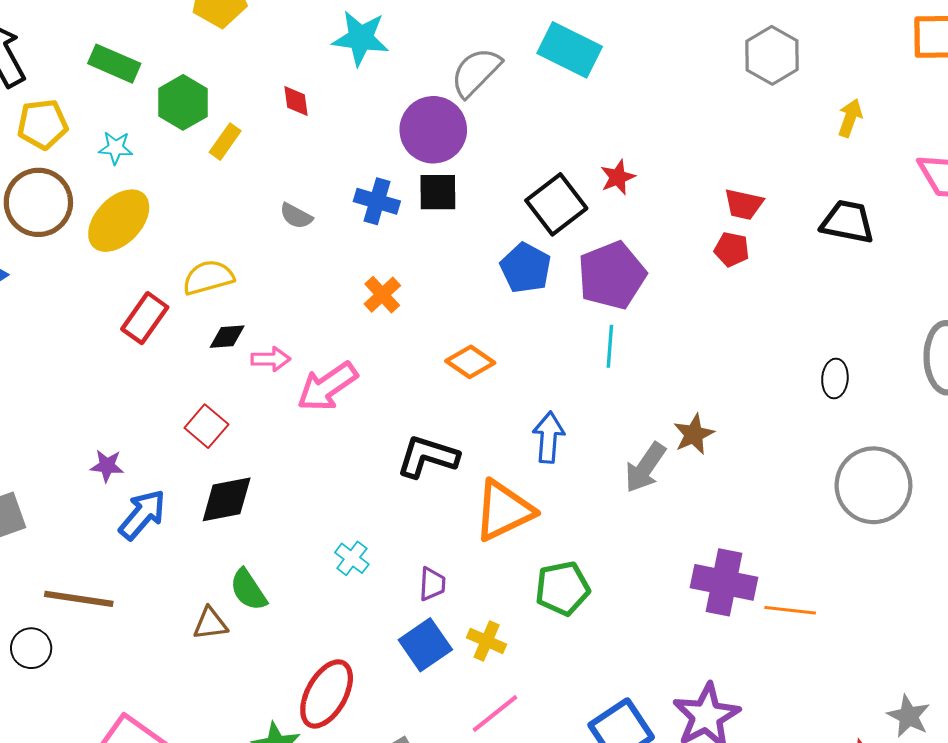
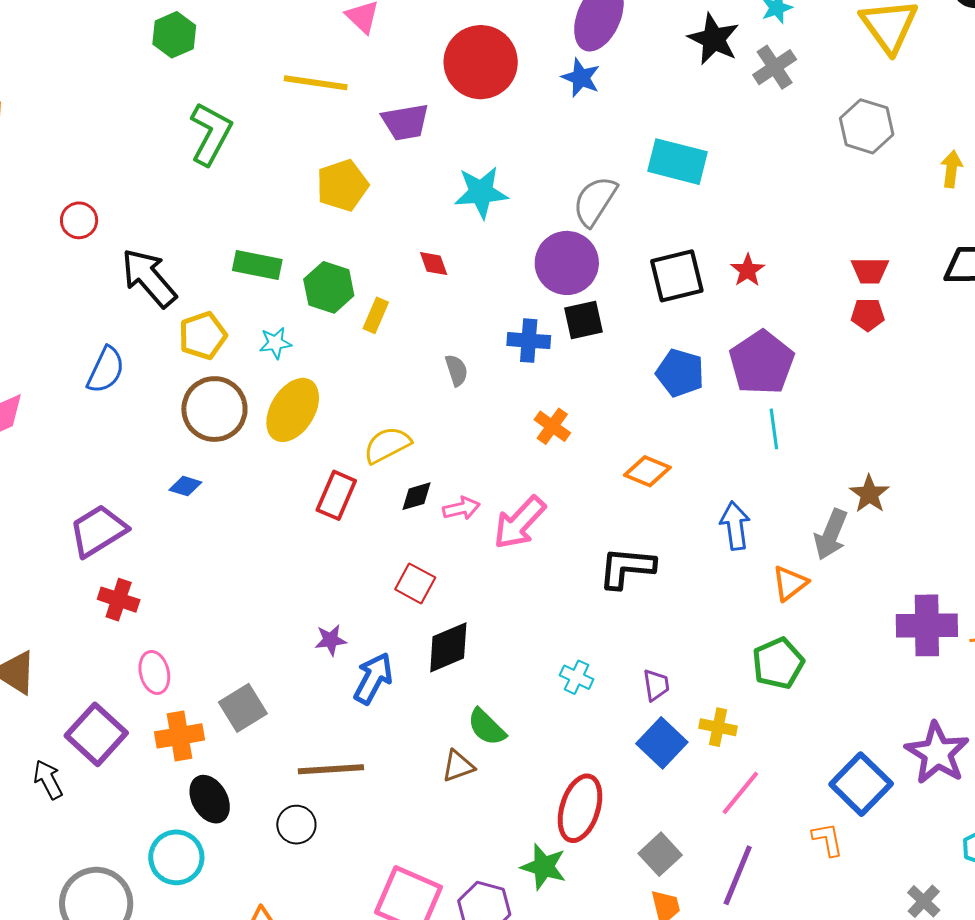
black square: (556, 204) -> (677, 276), moved, turned 36
gray semicircle: (296, 216) -> (456, 370), turned -124
orange triangle: (504, 510) -> (790, 583), moved, size x0.6

